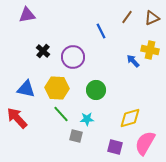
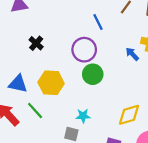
purple circle: (73, 57) -> (84, 50), moved
green circle: (96, 90) -> (93, 74), moved
green line: (61, 114) -> (35, 111), moved

